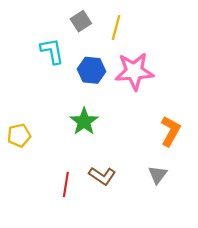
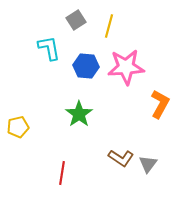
orange L-shape: (170, 131) -> (160, 104), moved
brown L-shape: (102, 176) -> (121, 158), moved

